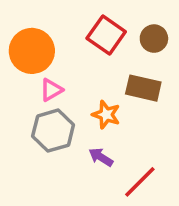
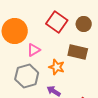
pink triangle: (51, 90) -> (34, 50), moved

